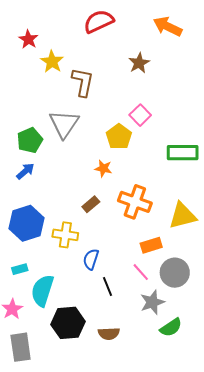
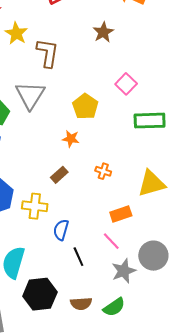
pink square: (140, 115) -> (126, 84), moved
orange cross: (135, 202) -> (103, 171), size x0.5
gray circle: (175, 273) -> (153, 256), moved
green semicircle: (171, 328) -> (114, 307), moved

